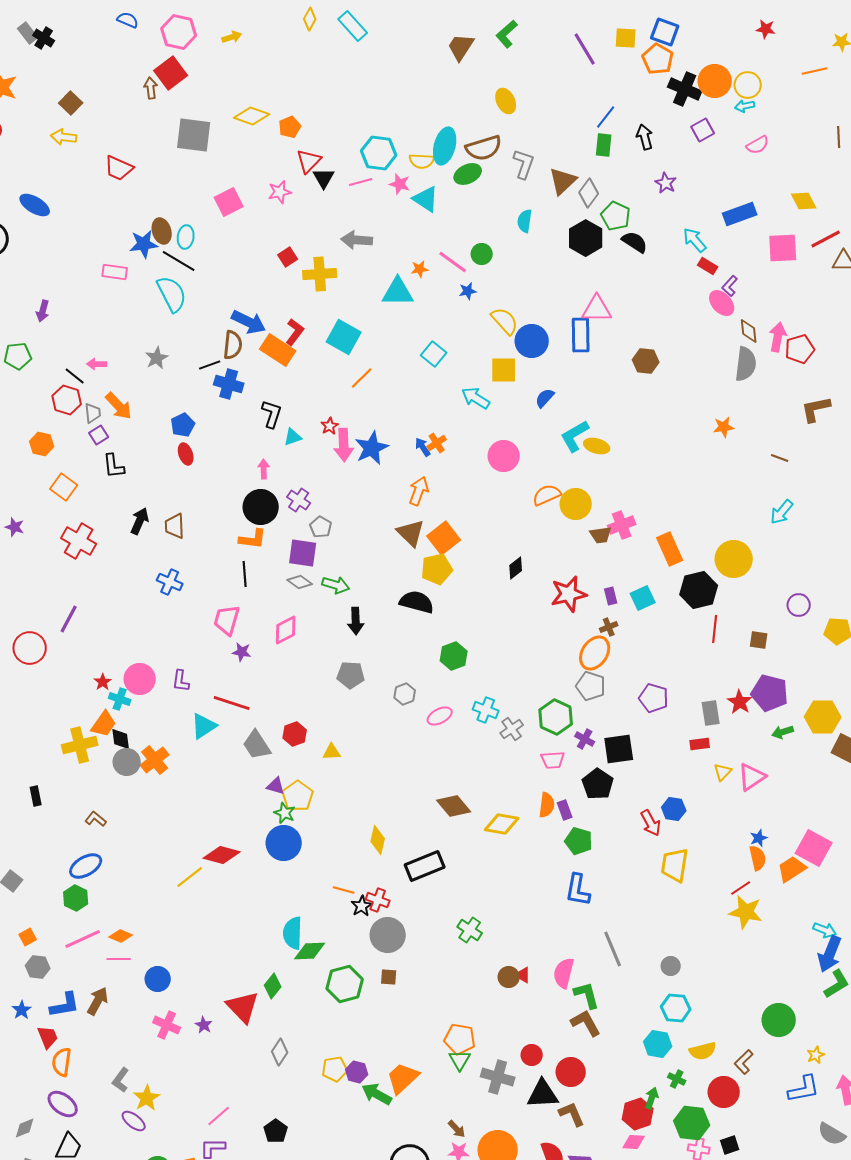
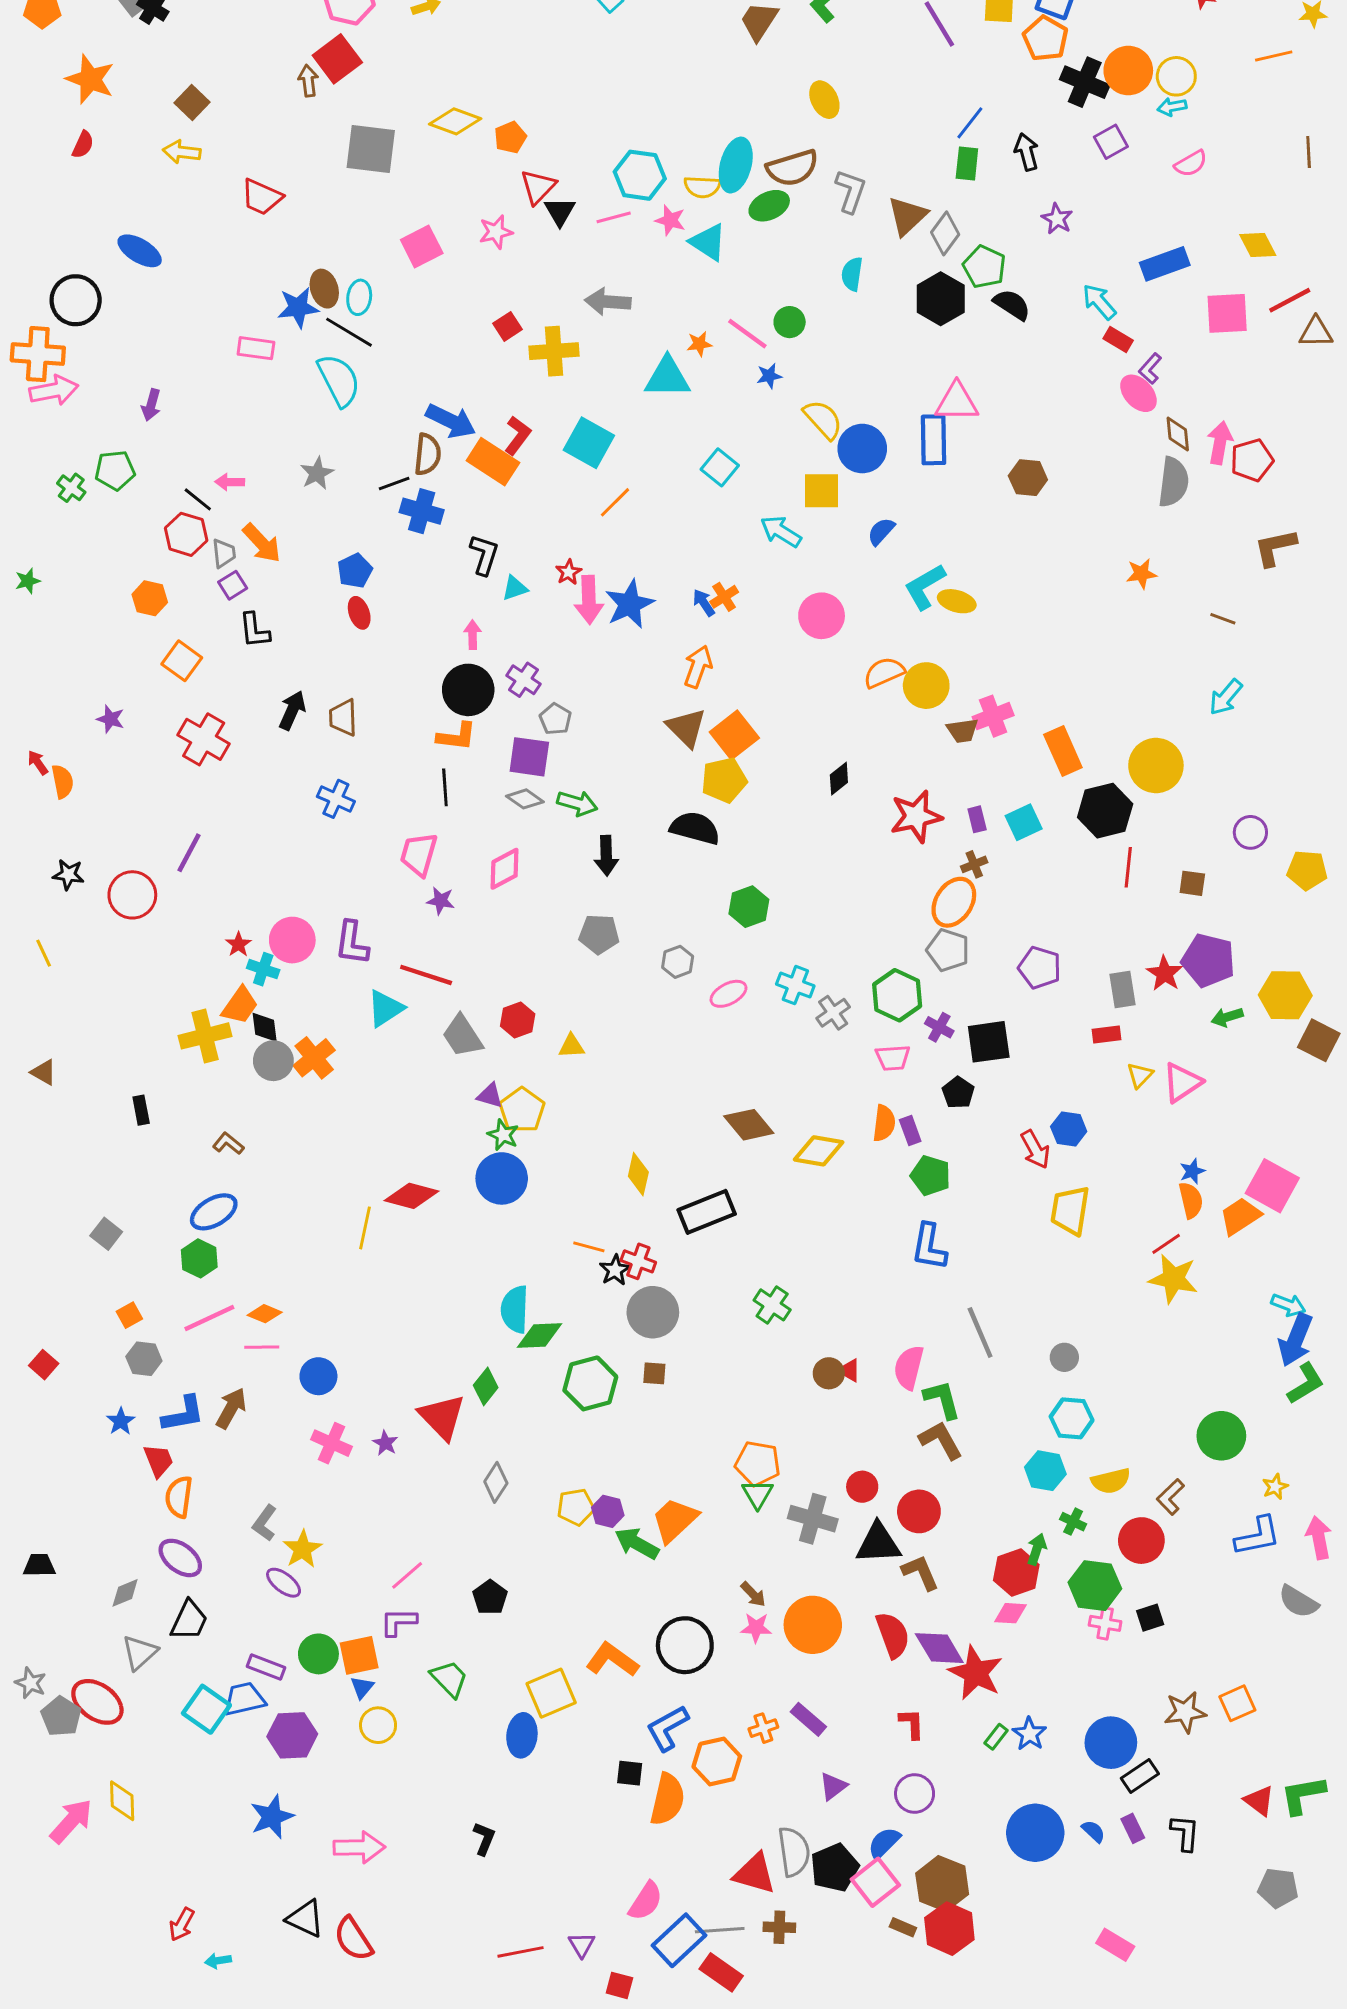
purple L-shape: (181, 681) -> (352, 943), size x1.4
black pentagon: (598, 784) -> (958, 1093), size x0.7
yellow line: (190, 877) -> (365, 1228), turned -40

